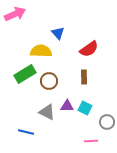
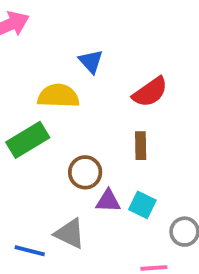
brown circle: (49, 81) -> (85, 172), moved
gray triangle: (47, 112) -> (70, 234), moved

